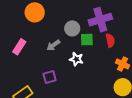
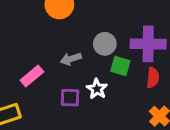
pink rectangle: (19, 47) -> (32, 76), moved
purple square: (50, 77) -> (70, 98), moved

